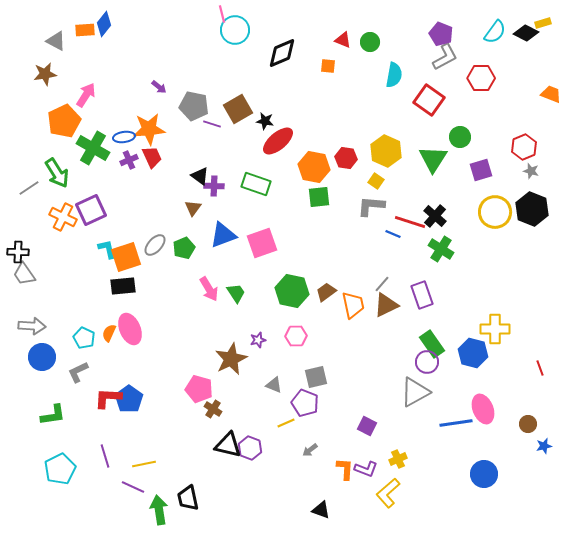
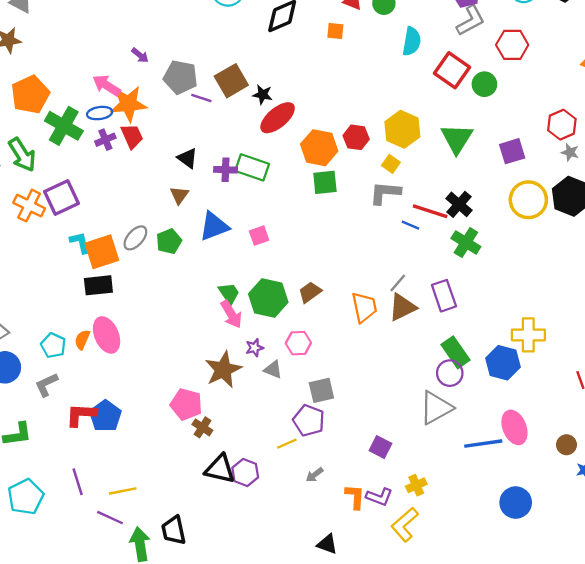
pink arrow: (86, 95) -> (107, 85), moved, turned -90
green circle: (460, 137) -> (484, 84), moved
purple cross: (214, 186) -> (226, 170), moved
pink square: (262, 243) -> (259, 236), size x0.6
pink arrow: (209, 289) -> (231, 314), moved
green hexagon: (292, 291) -> (268, 298), moved
brown trapezoid: (326, 292) -> (310, 292), moved
gray triangle: (274, 385) -> (273, 370), moved

